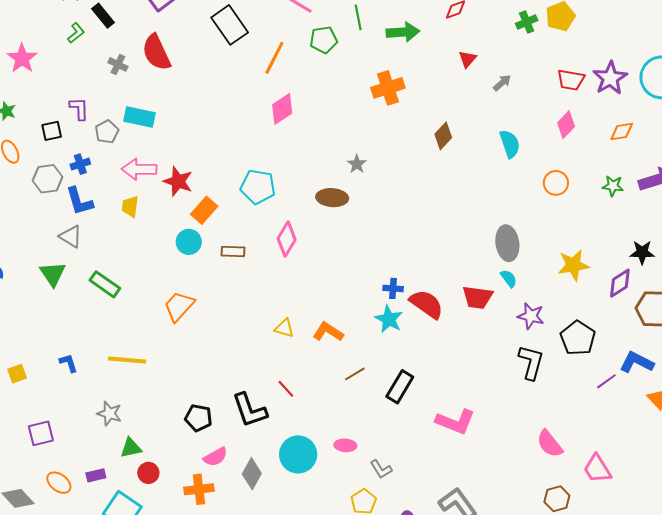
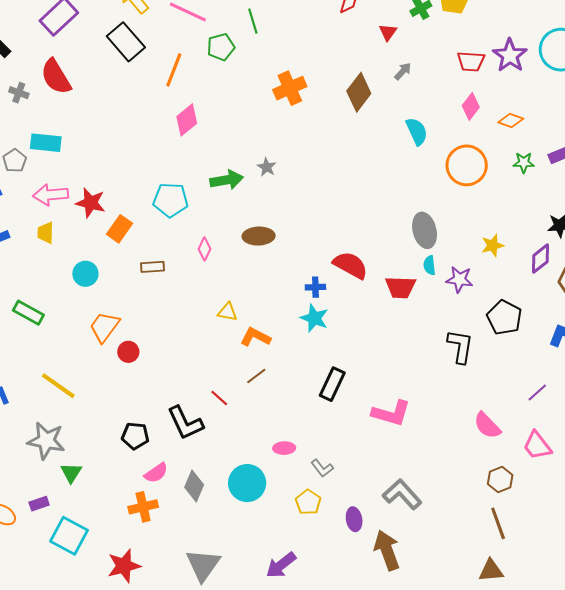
green arrow: (403, 32) -> (227, 180), moved
red triangle: (467, 59) -> (388, 32), moved
orange diamond: (622, 132) -> (511, 120), moved, turned 35
brown diamond: (443, 136) -> (359, 92), moved, size x1.4
orange circle: (556, 183) -> (467, 165), size x1.6
brown ellipse: (332, 198) -> (259, 236), moved
pink diamond: (287, 239) -> (205, 249), size x0.7
cyan circle: (189, 242) -> (85, 274), moved
yellow star: (573, 265) -> (493, 245), size x0.7
cyan semicircle: (509, 278) -> (429, 265), turned -144
red semicircle: (427, 304) -> (350, 265), moved
purple star: (531, 316) -> (459, 279), moved
yellow triangle: (284, 328) -> (227, 312), moved
yellow line: (127, 360) -> (58, 386), turned 36
brown line: (355, 374) -> (256, 376), moved
purple line: (606, 381) -> (537, 393), moved
gray star: (109, 413) -> (46, 441), size x1.5
green triangle: (131, 448) -> (71, 473), turned -40
cyan circle: (298, 454) -> (247, 483), moved
red circle: (148, 473) -> (128, 352), moved

